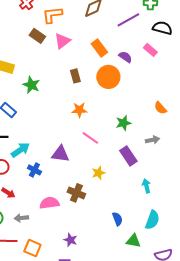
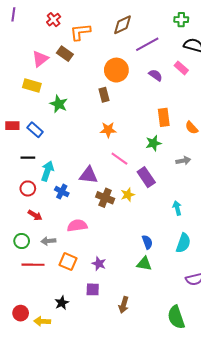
purple line: (128, 20) -> (147, 44), moved
pink triangle: (62, 41) -> (40, 59), moved
orange rectangle: (99, 48) -> (164, 117), moved, turned 30
orange circle: (108, 77) -> (116, 70), moved
cyan arrow: (20, 150) -> (47, 171), turned -36
purple rectangle: (128, 156) -> (146, 177), moved
brown cross: (76, 193) -> (105, 198), moved
green triangle: (133, 241) -> (144, 264), moved
orange square: (32, 248) -> (68, 262), moved

